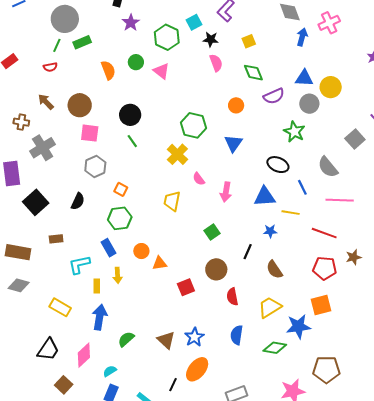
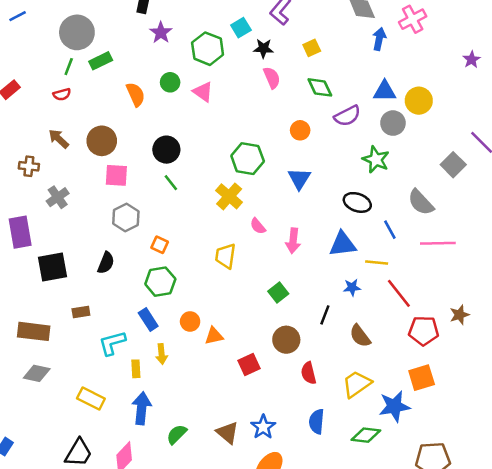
gray cross: (43, 148) -> (58, 197), size x0.7
black square: (36, 202) -> (53, 267), turned 35
red line: (324, 233) -> (399, 293), moved, turned 35

